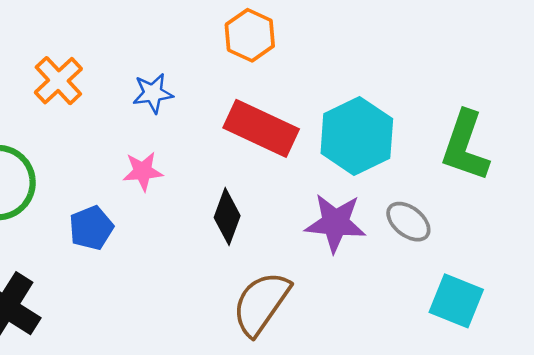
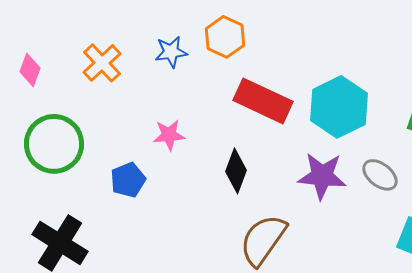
orange hexagon: (250, 35) -> (225, 37), moved
blue star: (153, 93) -> (171, 52), moved

